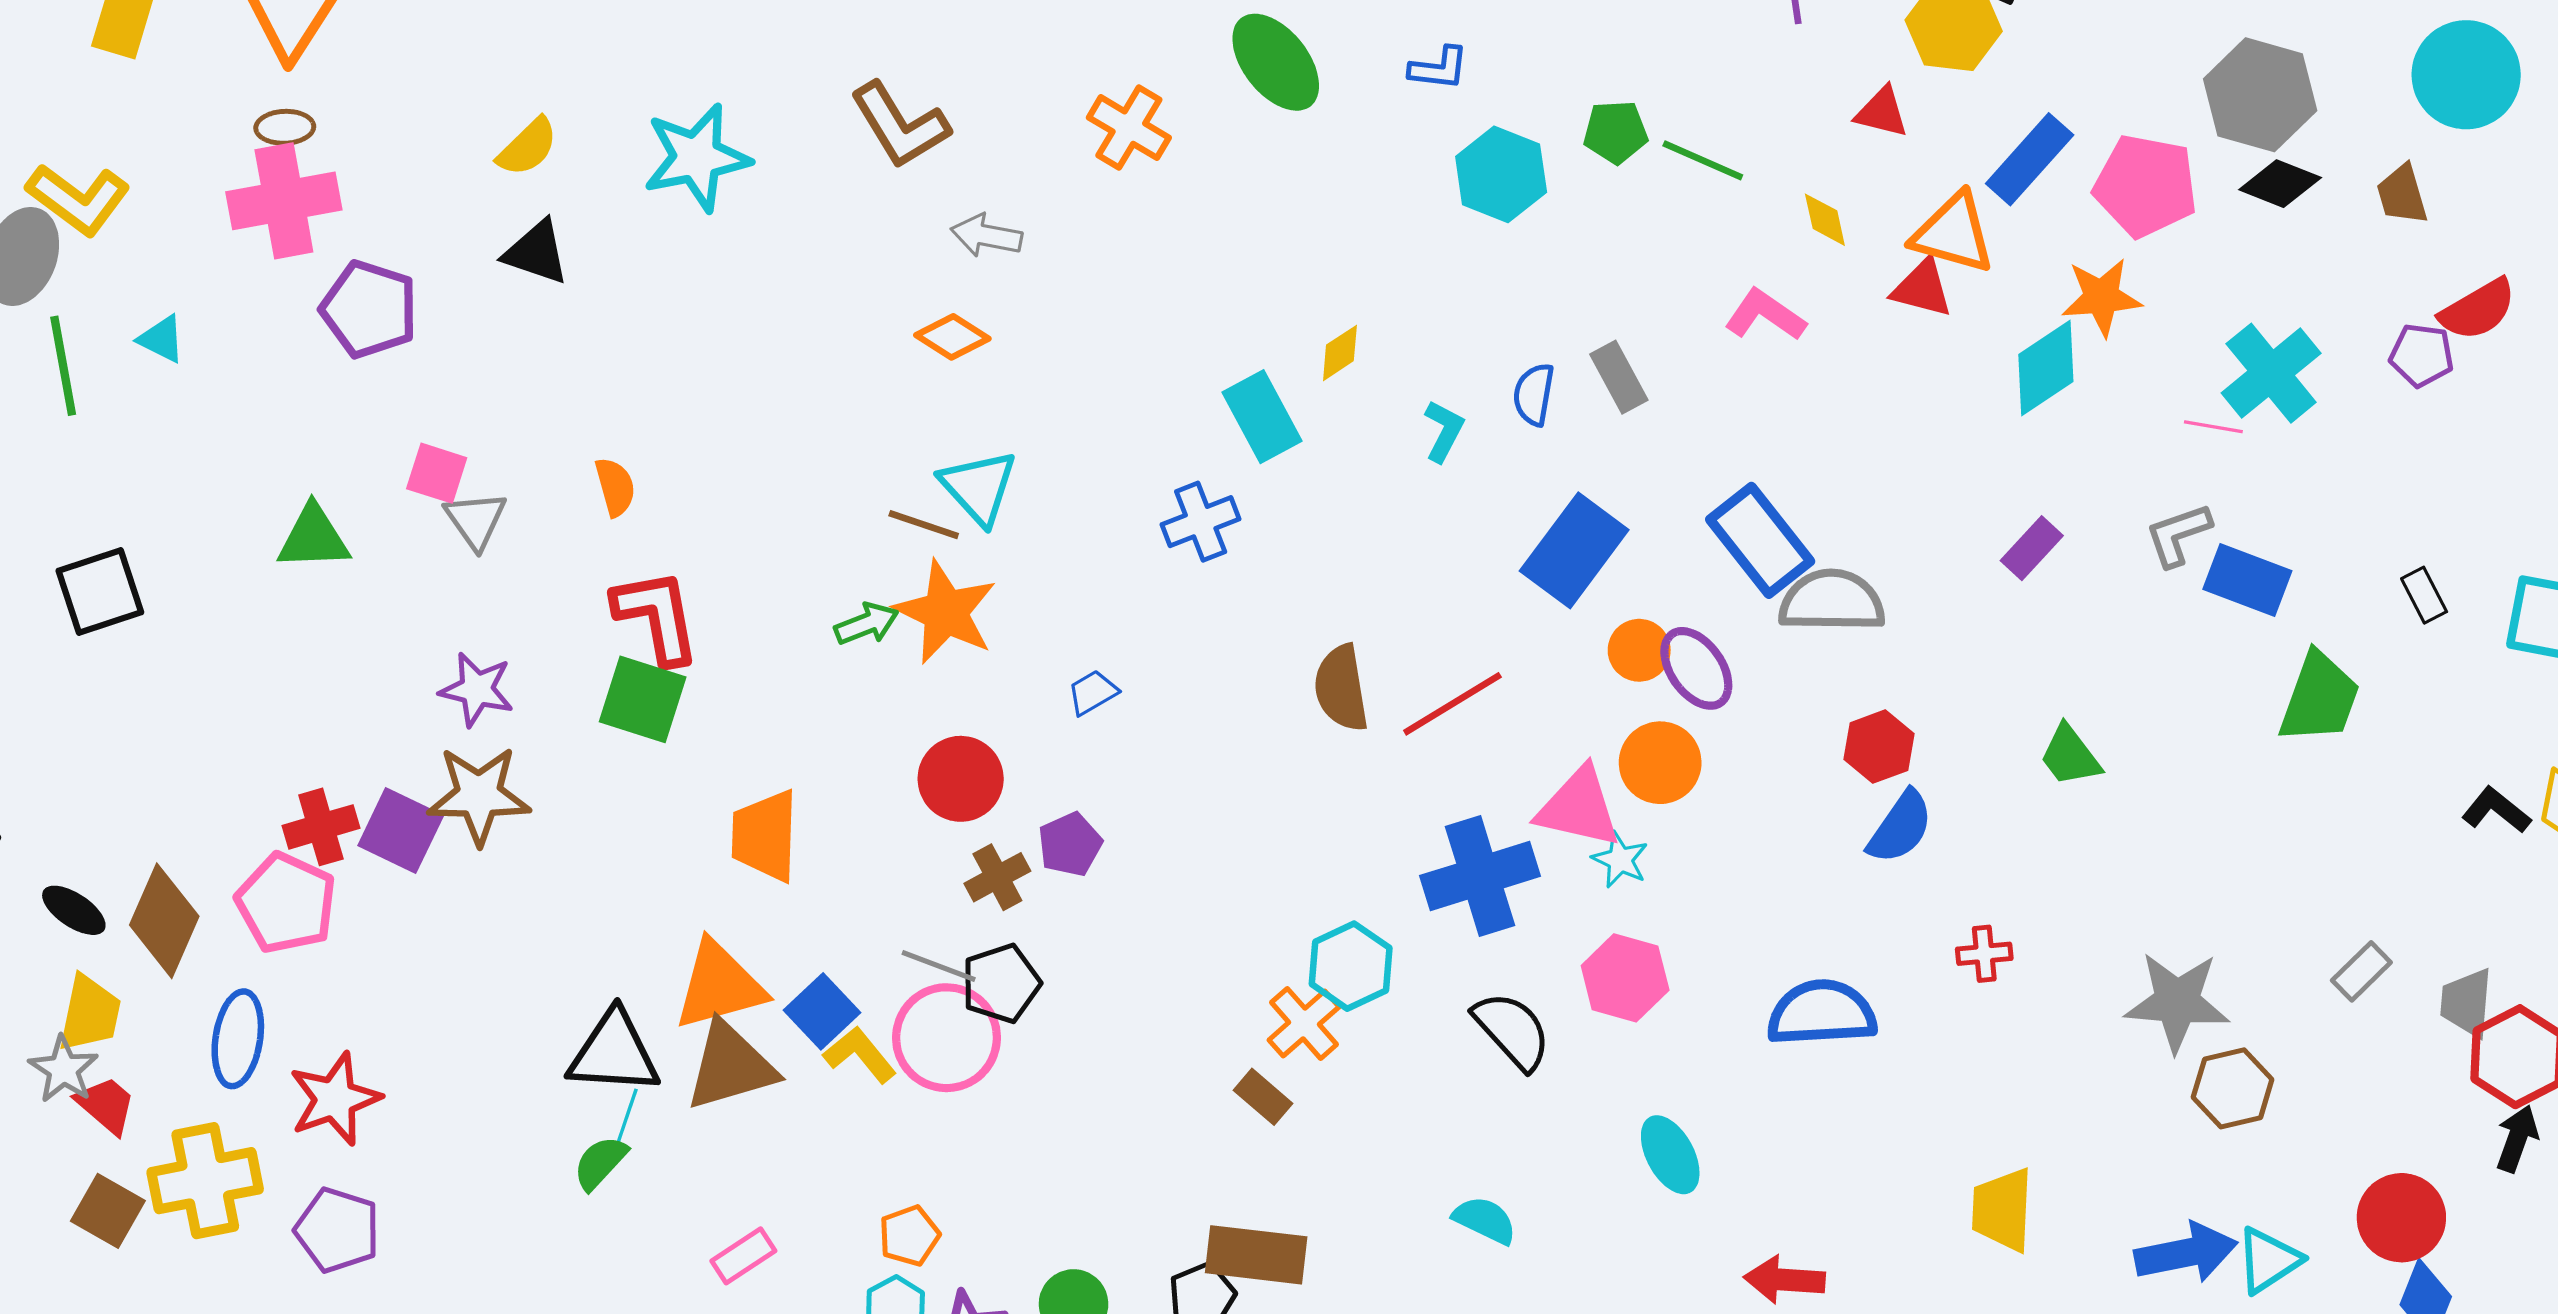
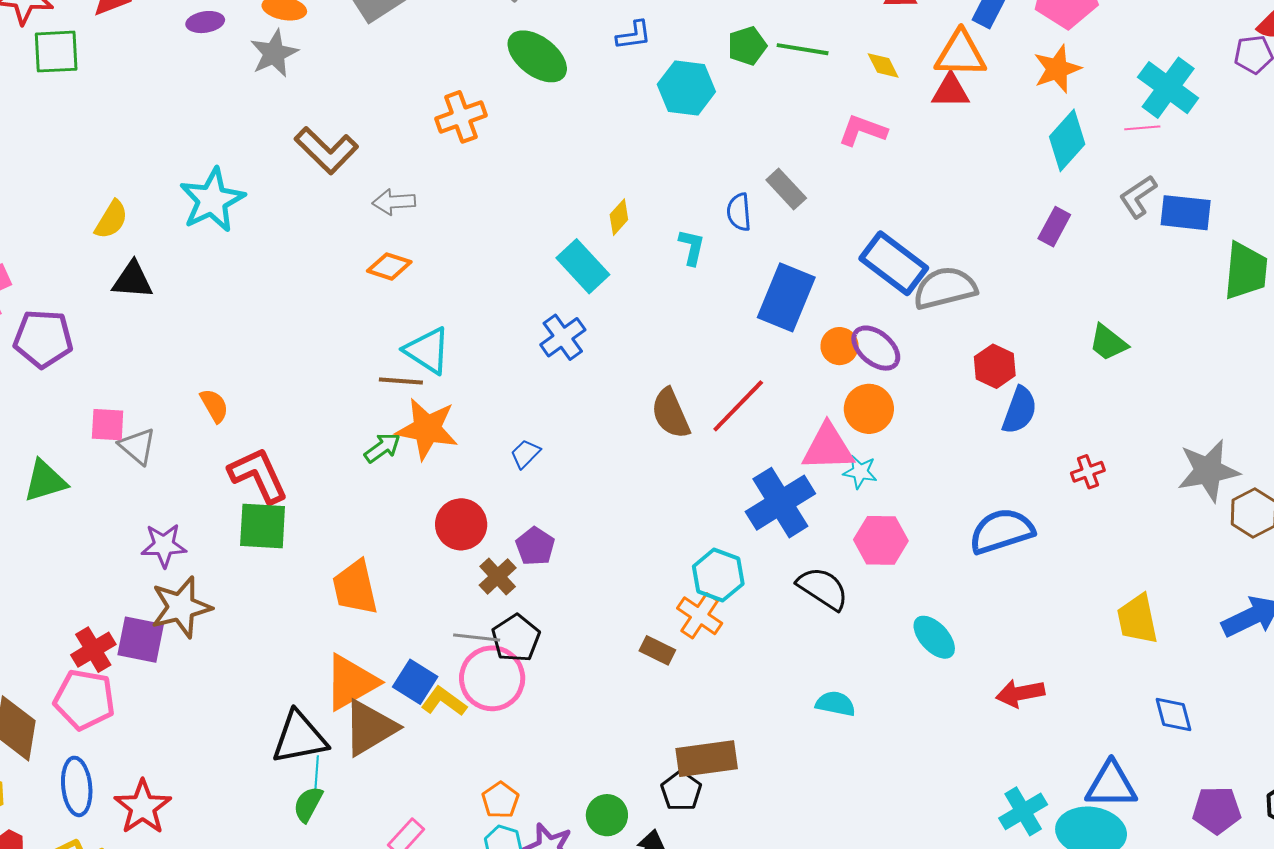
orange cross: (1129, 128) -> (461, 117), turned -36
cyan diamond: (2046, 368) -> (1067, 140), moved
brown rectangle: (1263, 1097) -> (657, 650), moved

